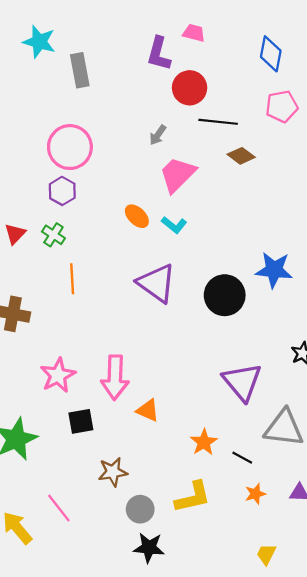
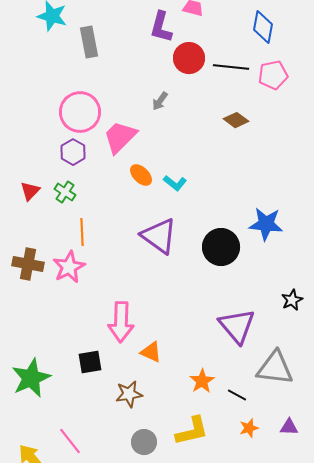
black line: (218, 122) -> (231, 67), moved
pink trapezoid: (177, 174) -> (120, 137), moved
pink star: (58, 375) -> (69, 267), moved
brown star: (113, 472) -> (129, 394), moved

